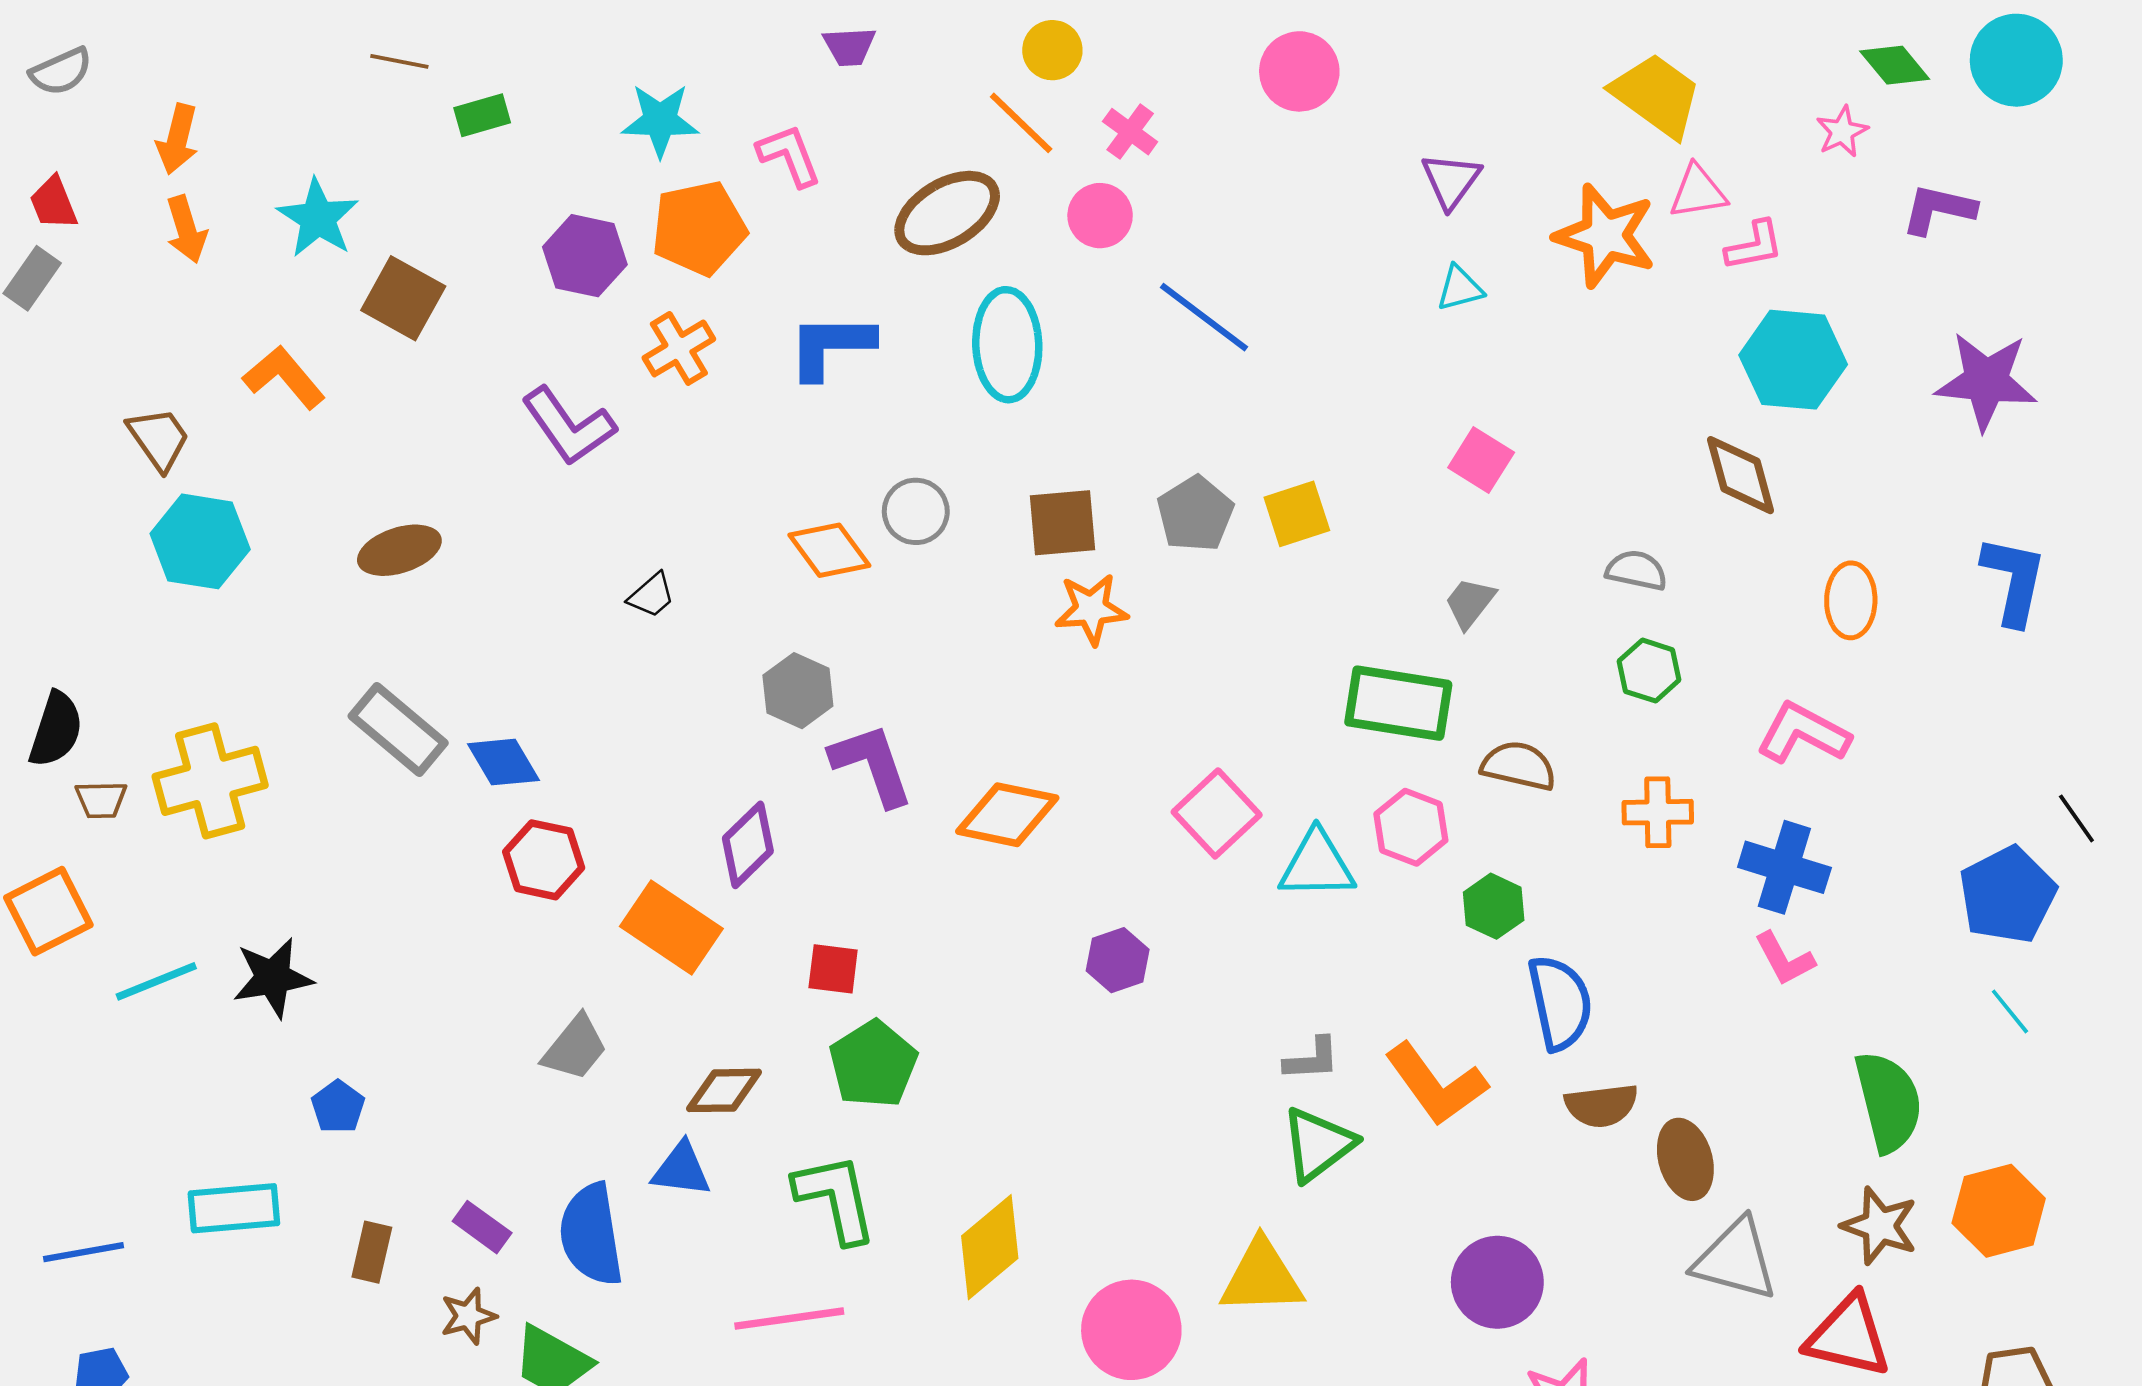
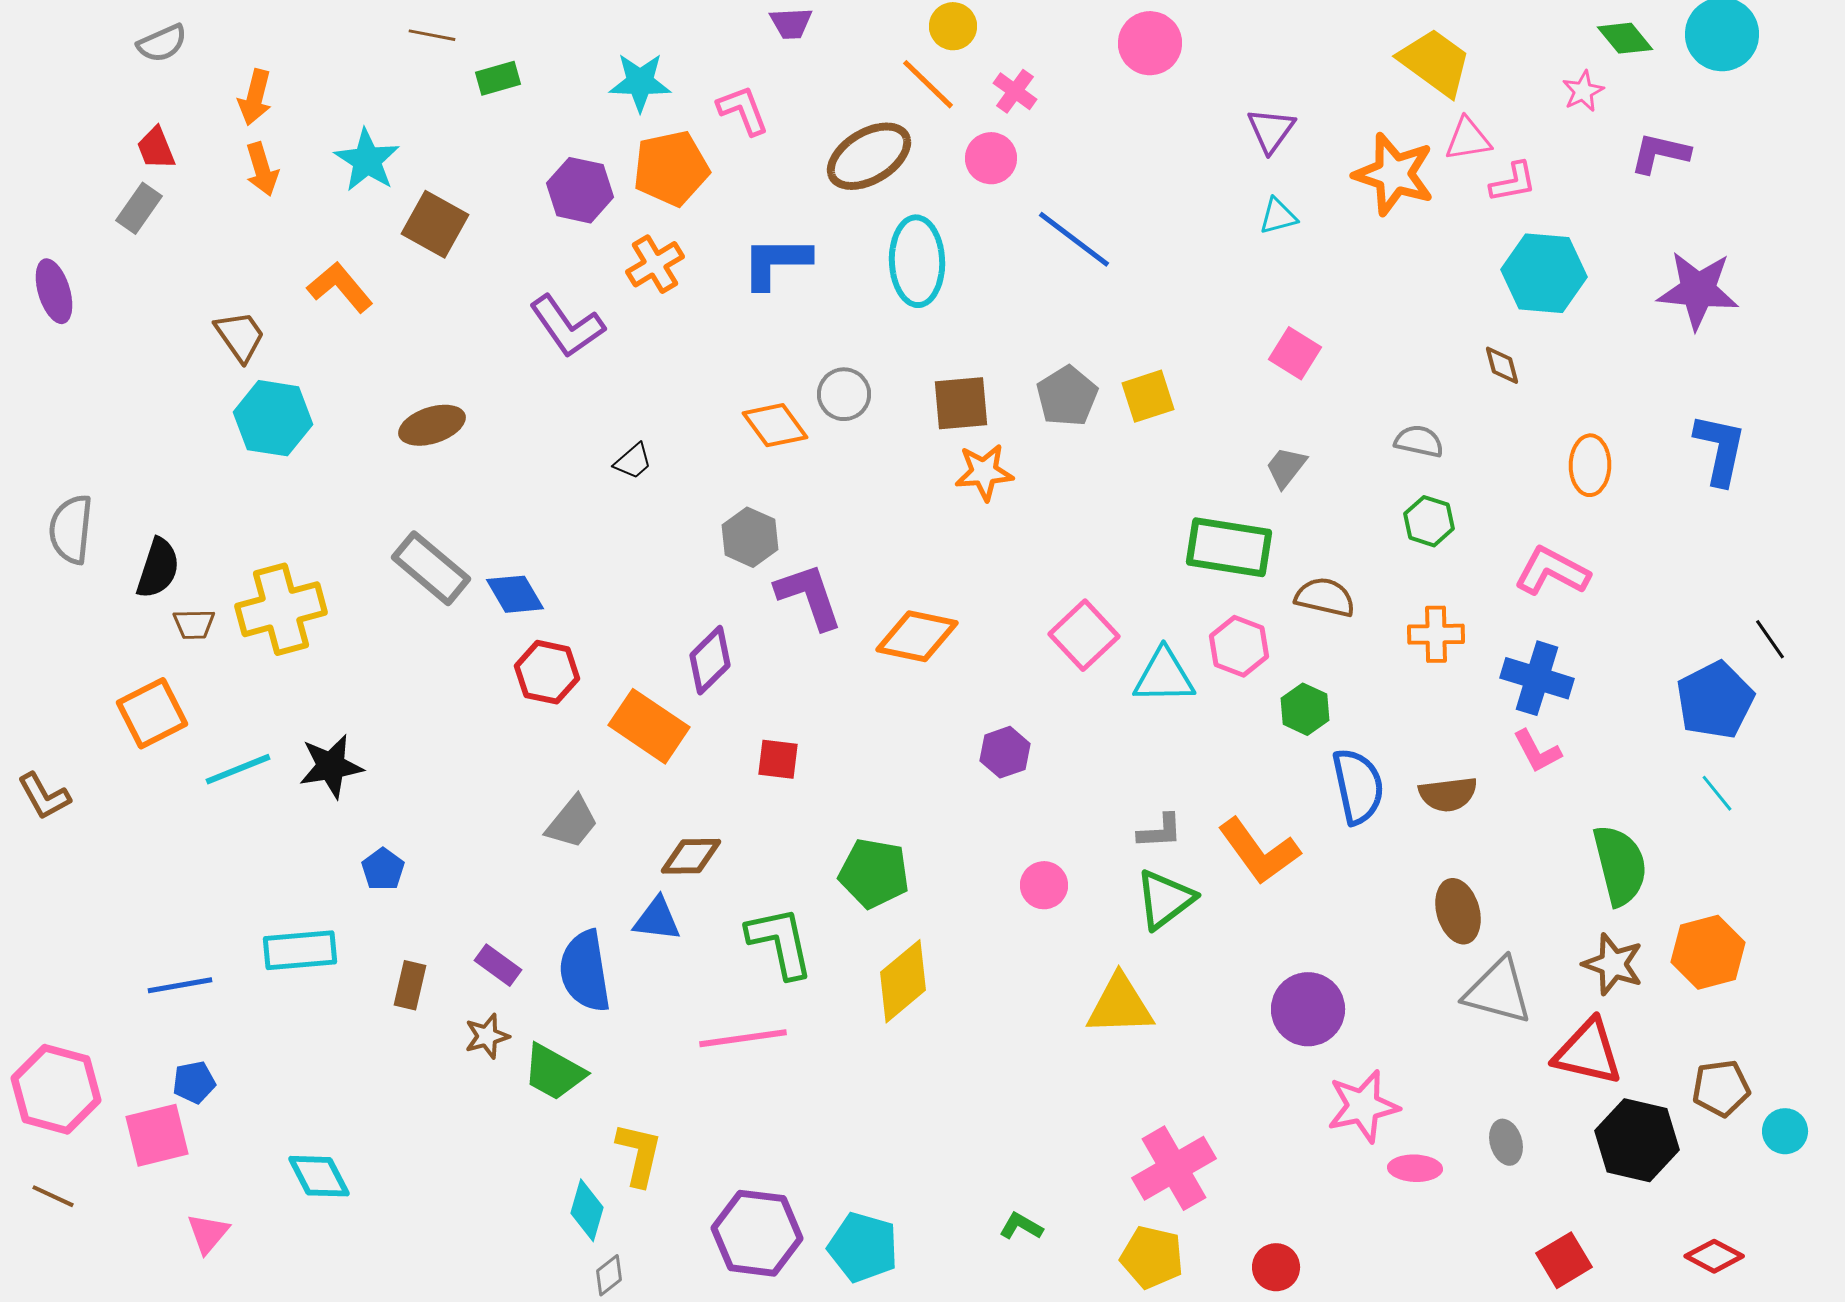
brown diamond: (1741, 475) -> (1502, 365), size x0.6
green pentagon: (873, 1064) -> (874, 873), moved, turned -30
brown semicircle: (1601, 1105) -> (1448, 794), moved
pink circle: (1131, 1330) -> (1044, 885), moved, size x0.6

